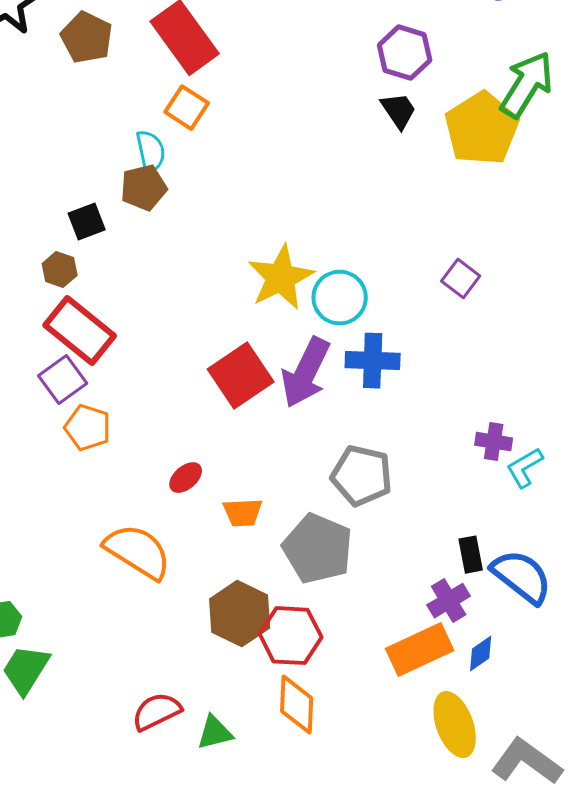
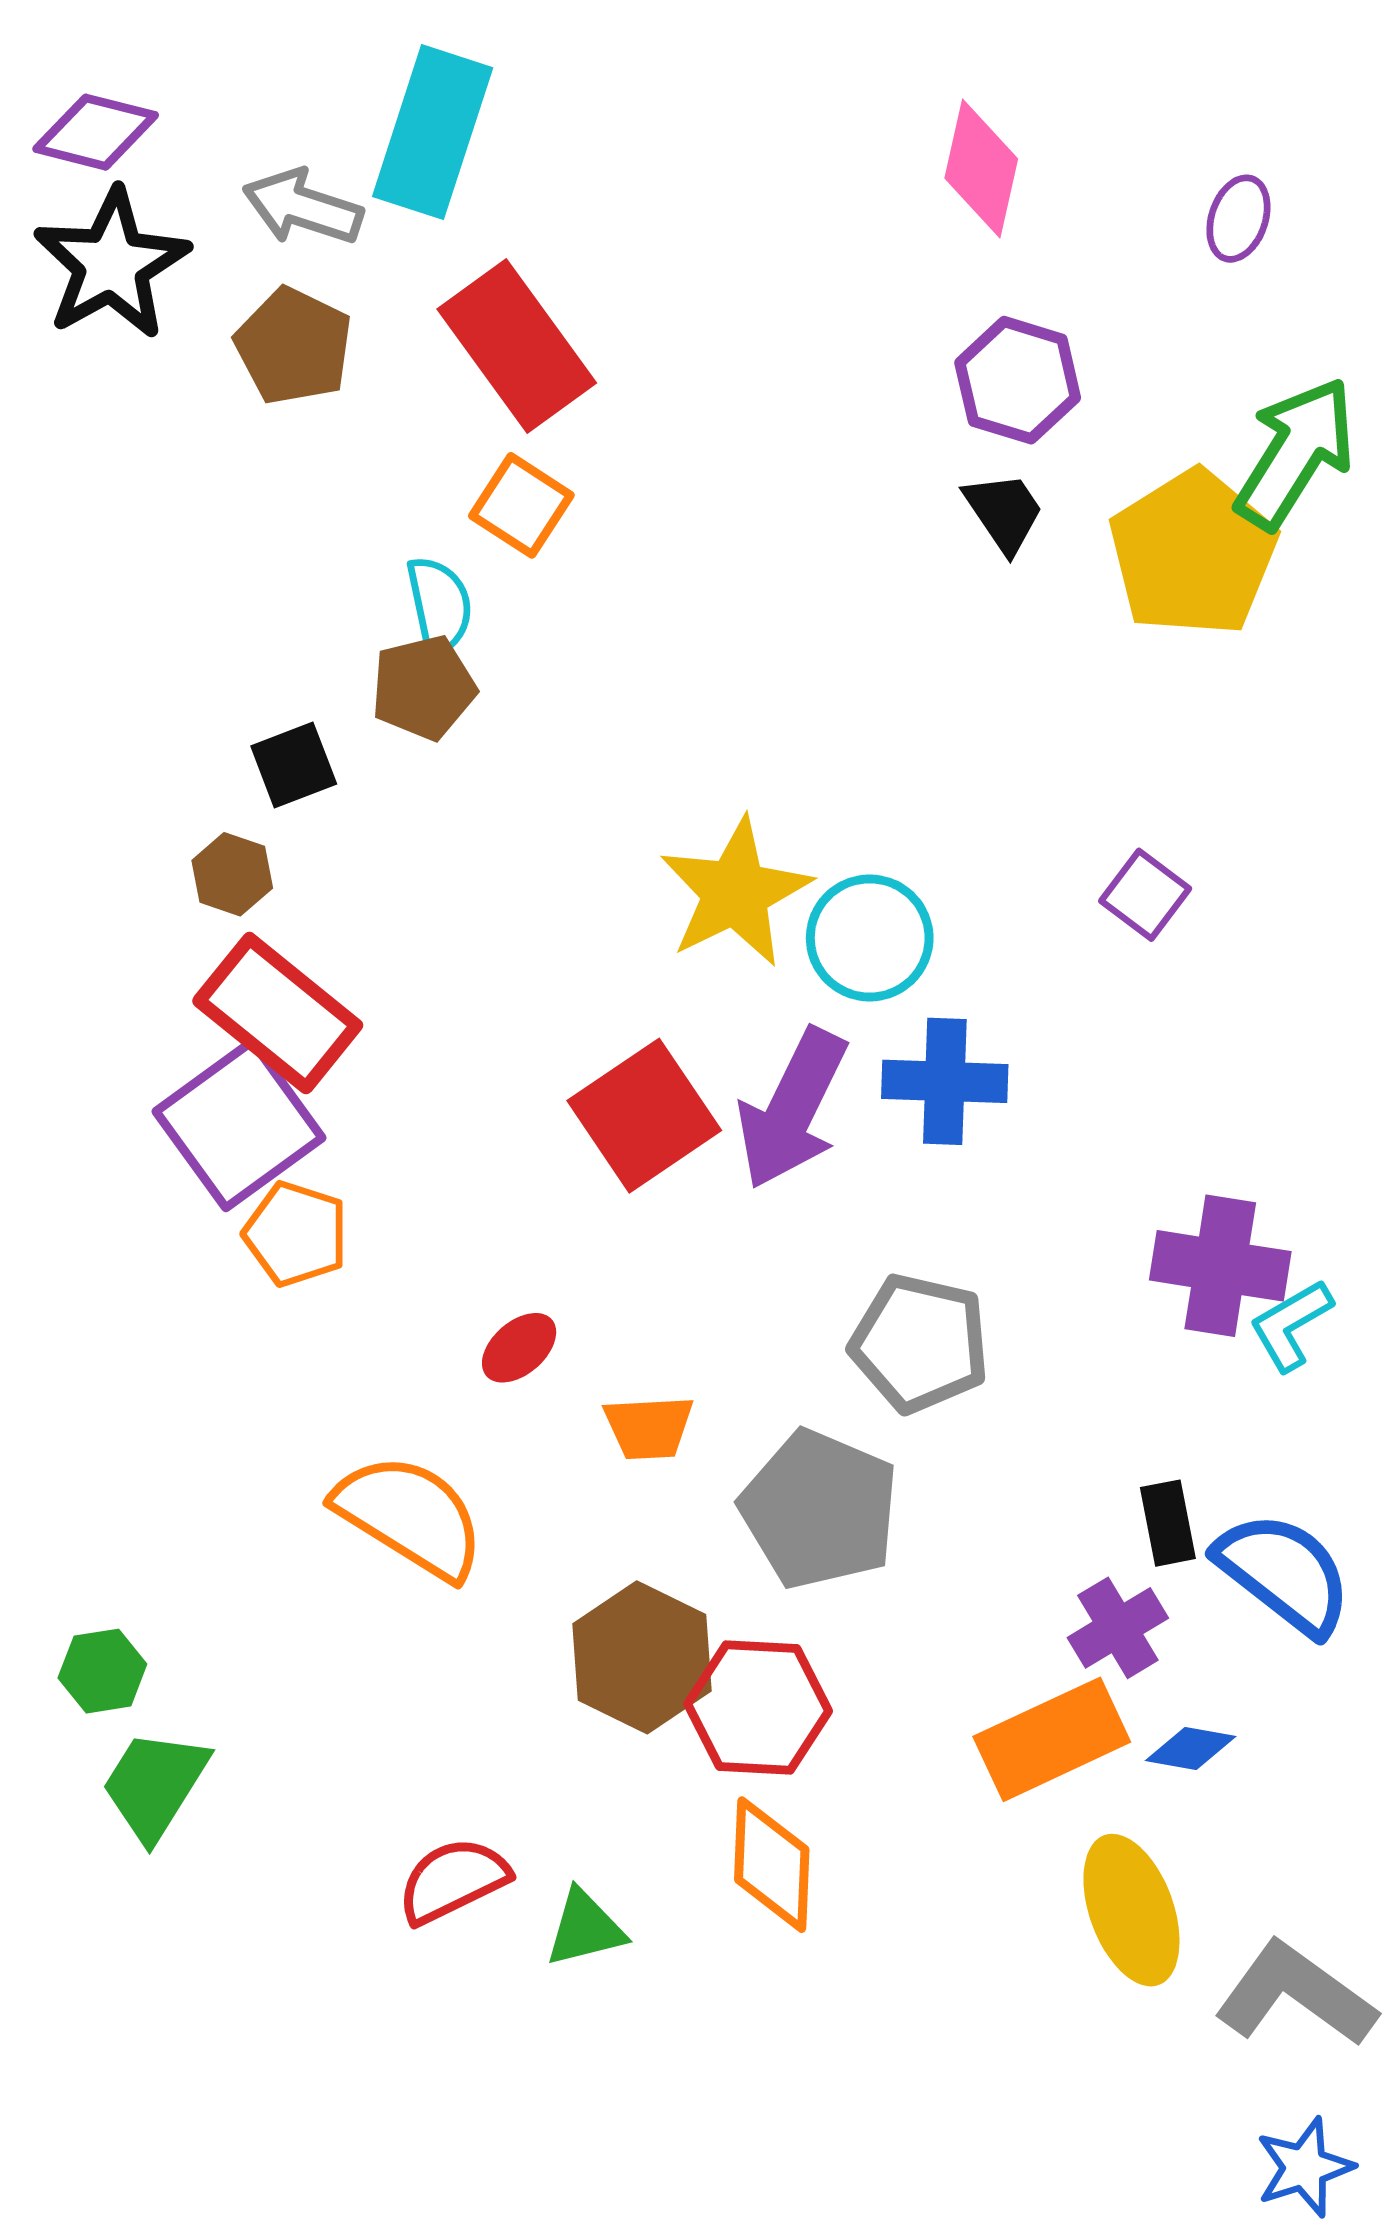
purple square: (63, 380) -> (239, 1125), size x1.5
purple cross: (494, 442) -> (1220, 1266), size x1.6
blue diamond: (481, 654) -> (1191, 1748), turned 45

